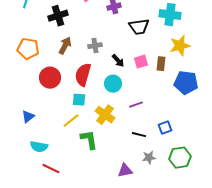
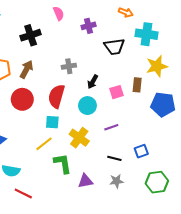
brown arrow: (65, 46) -> (26, 69), moved
black arrow: (118, 61) -> (93, 82), turned 72
pink square: (141, 62) -> (116, 92), moved
gray star: (149, 158) -> (116, 181), moved
purple triangle: (125, 171) -> (85, 181), moved

